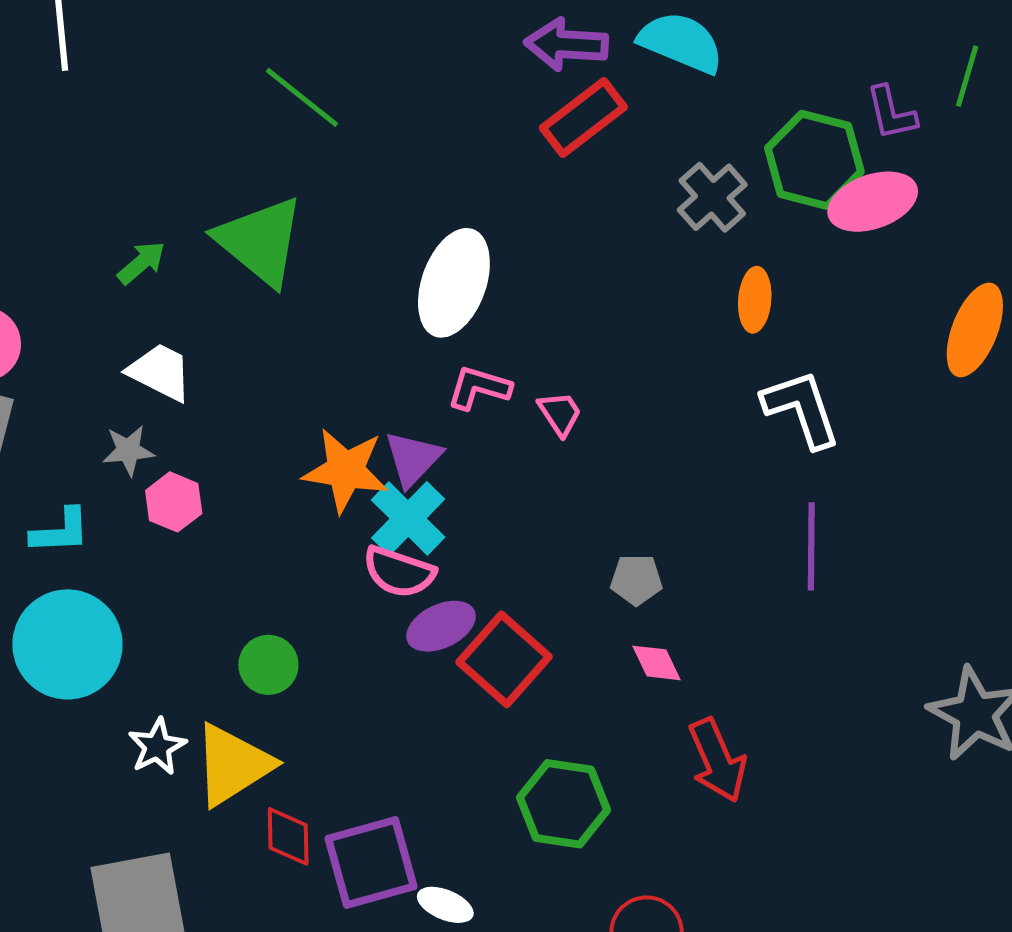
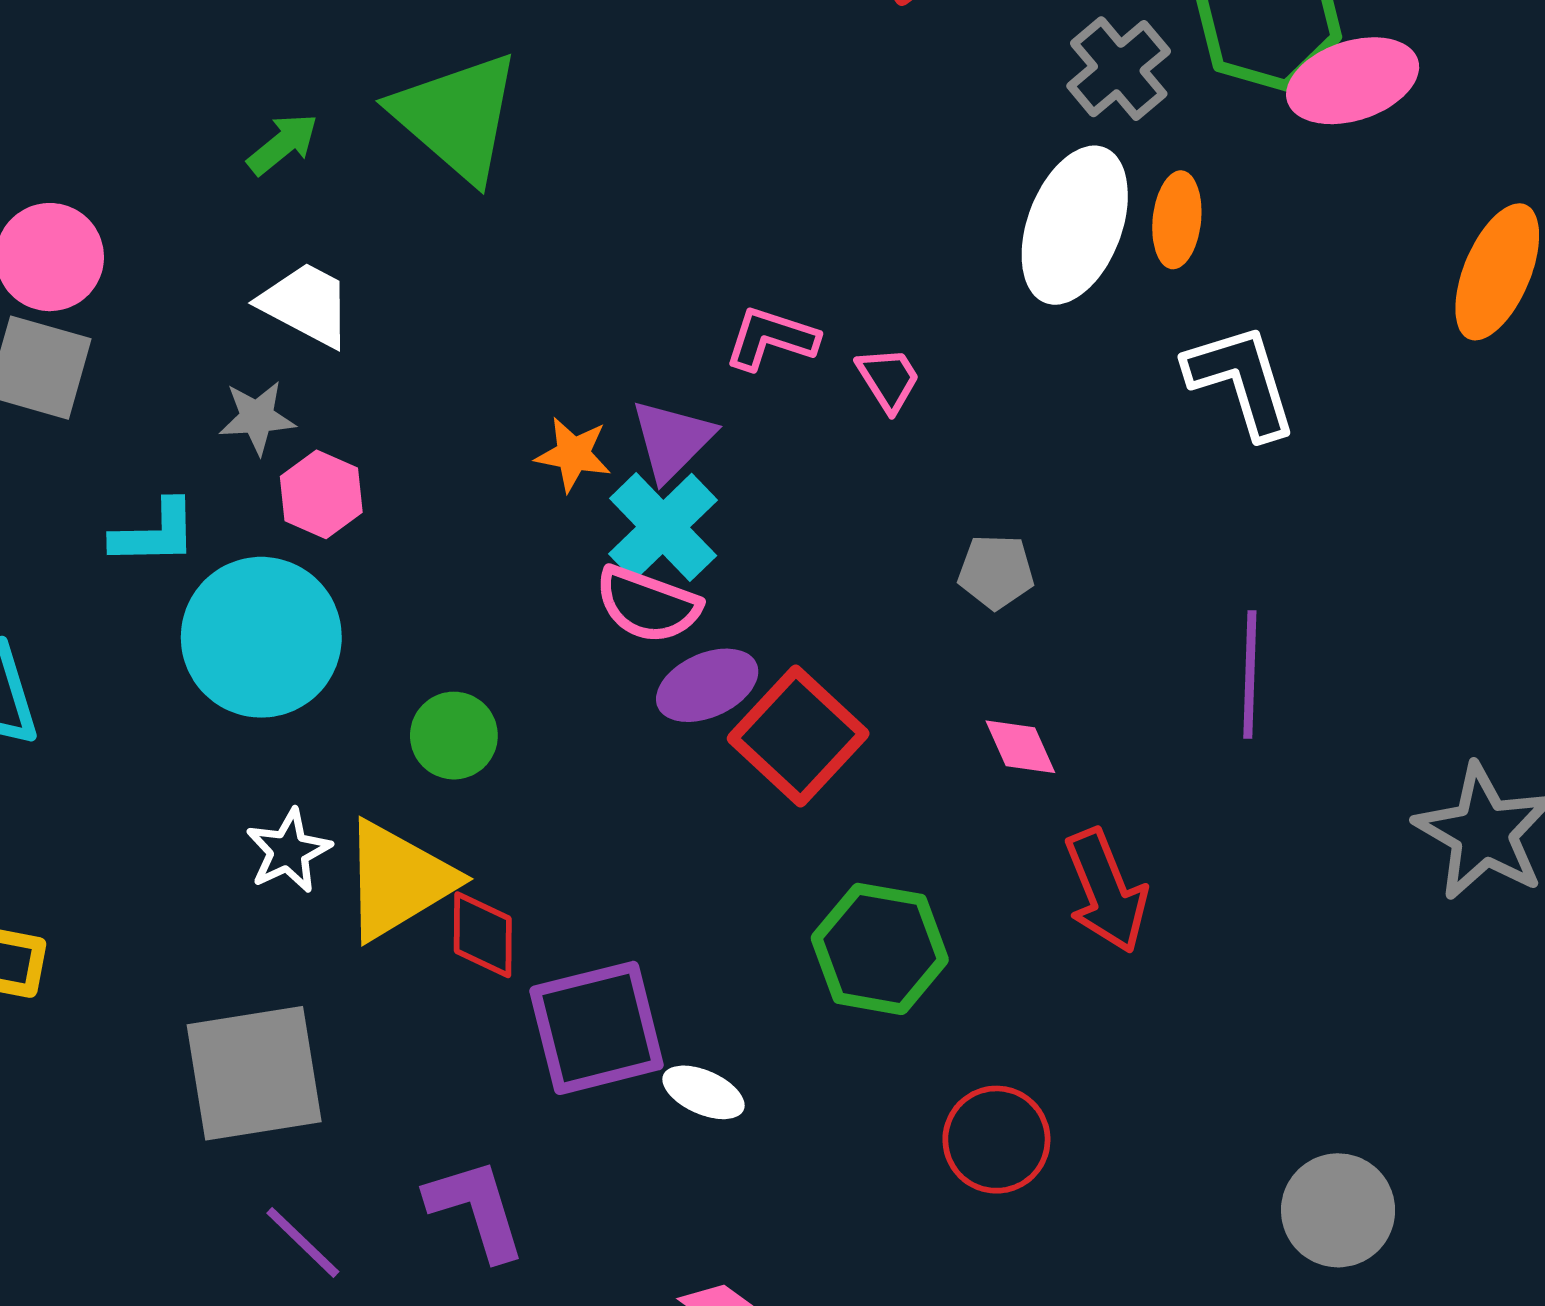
white ellipse: (454, 283) -> (1075, 225), moved
orange star: (345, 470) -> (573, 454), size x0.6
purple line: (811, 546) -> (1250, 674), moved
gray pentagon: (636, 580) -> (996, 572), moved
cyan circle: (67, 644) -> (261, 637), moved
red diamond: (288, 836) -> (483, 935), moved

